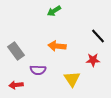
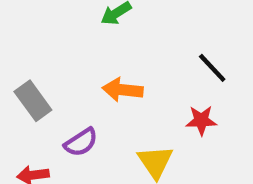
purple semicircle: (38, 70) -> (81, 142), turned -35

